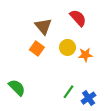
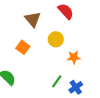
orange square: (37, 48) -> (23, 47), moved
orange star: (85, 55) -> (74, 57), moved

